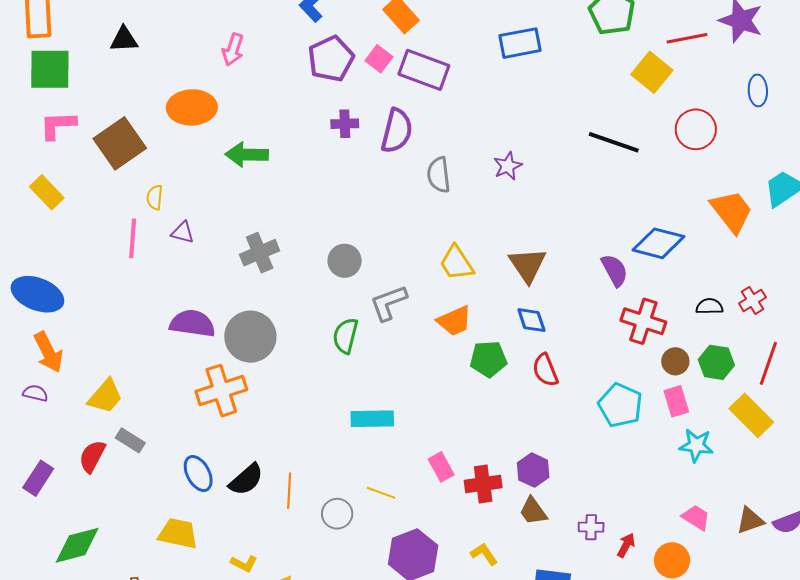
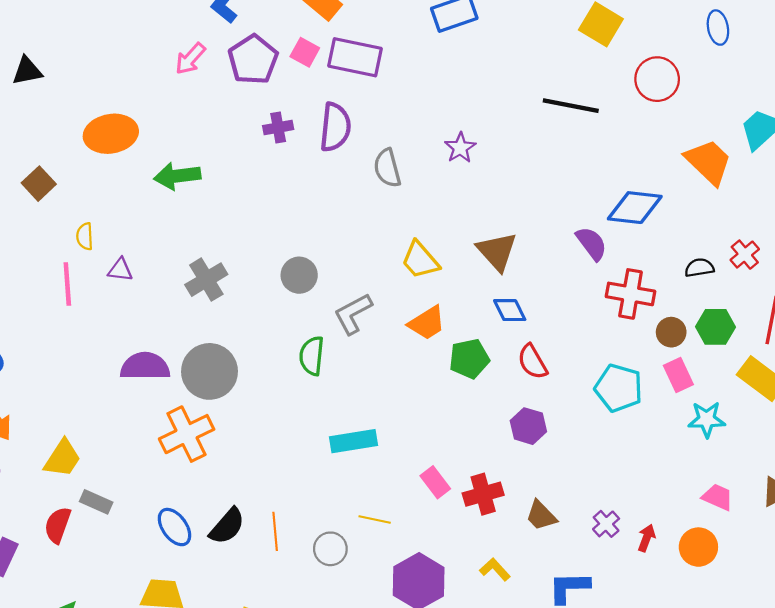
pink arrow: (233, 50) -> (190, 59), moved, turned 32
brown square: (120, 143) -> (39, 184), size x0.6
purple hexagon: (533, 470) -> (528, 426), moved
purple cross: (591, 527) -> (606, 524), turned -35

